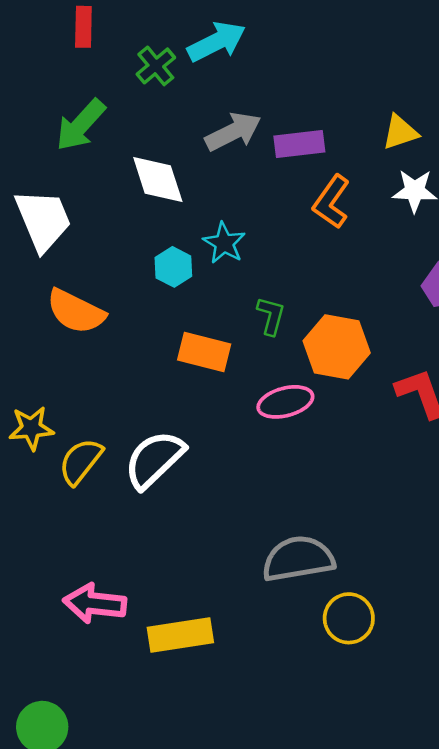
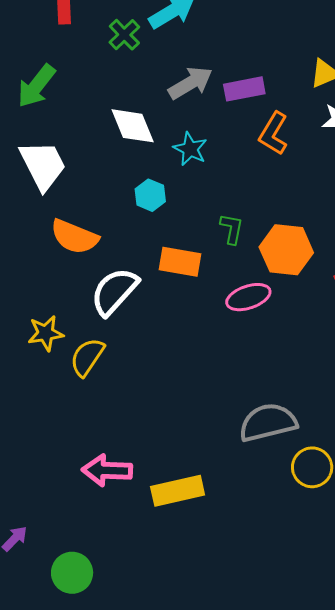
green arrow: (81, 125) -> (36, 86), moved
cyan star: (224, 243) -> (190, 149), moved
white semicircle: (154, 459) -> (114, 292), moved

